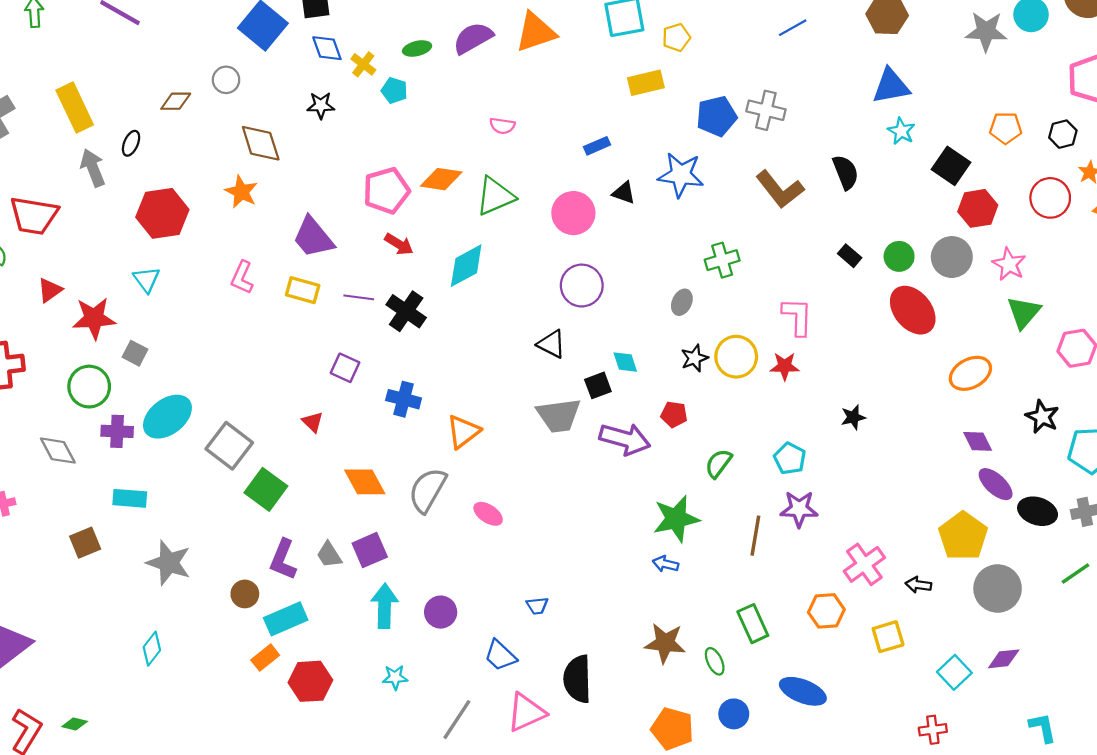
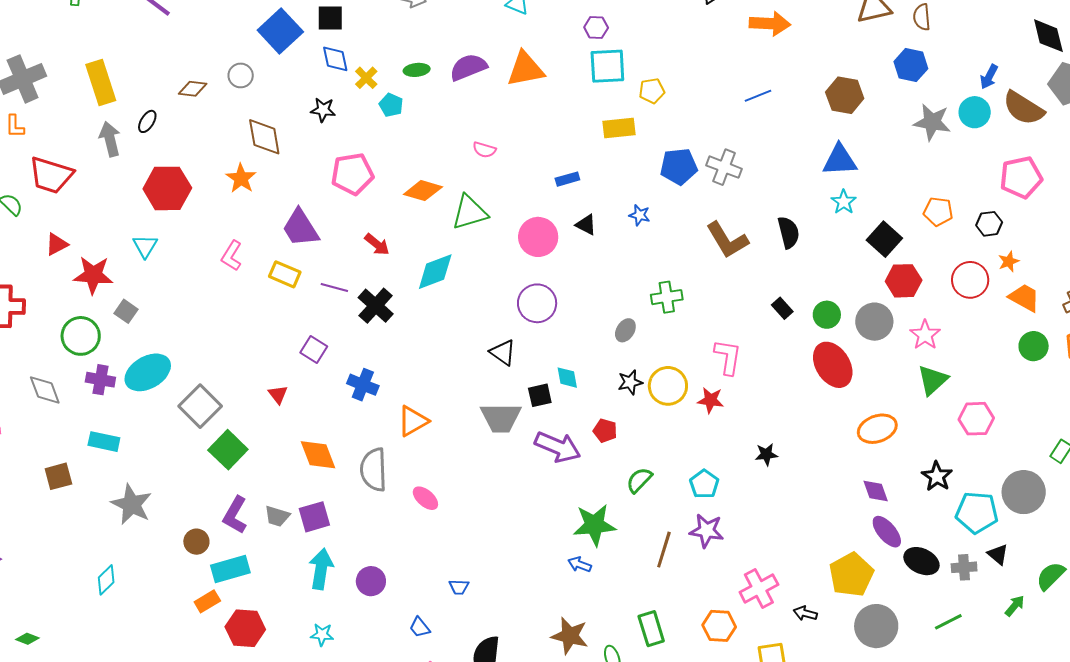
blue star: (681, 175) -> (640, 215), size x0.5
pink pentagon: (386, 191) -> (352, 174), moved
gray semicircle: (427, 490) -> (374, 470), turned -39
gray trapezoid: (329, 555) -> (277, 516), turned -48
blue trapezoid: (500, 655) -> (420, 627), size x0.7

